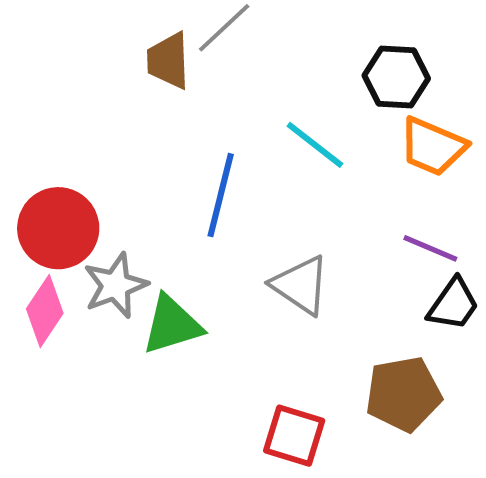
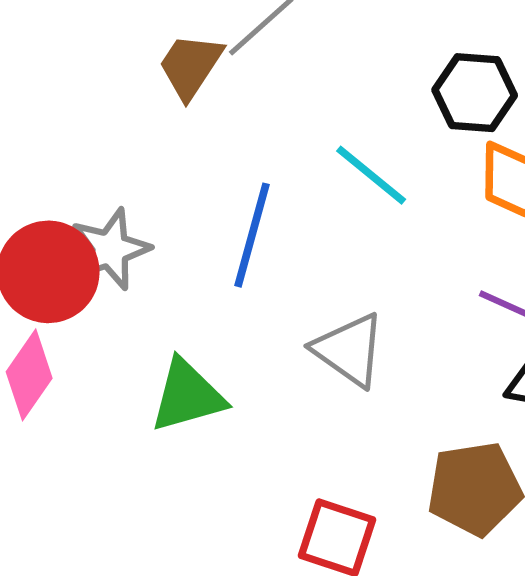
brown trapezoid: (168, 61) -> (190, 66), turned 34
gray star: (116, 285) -> (110, 249), moved

